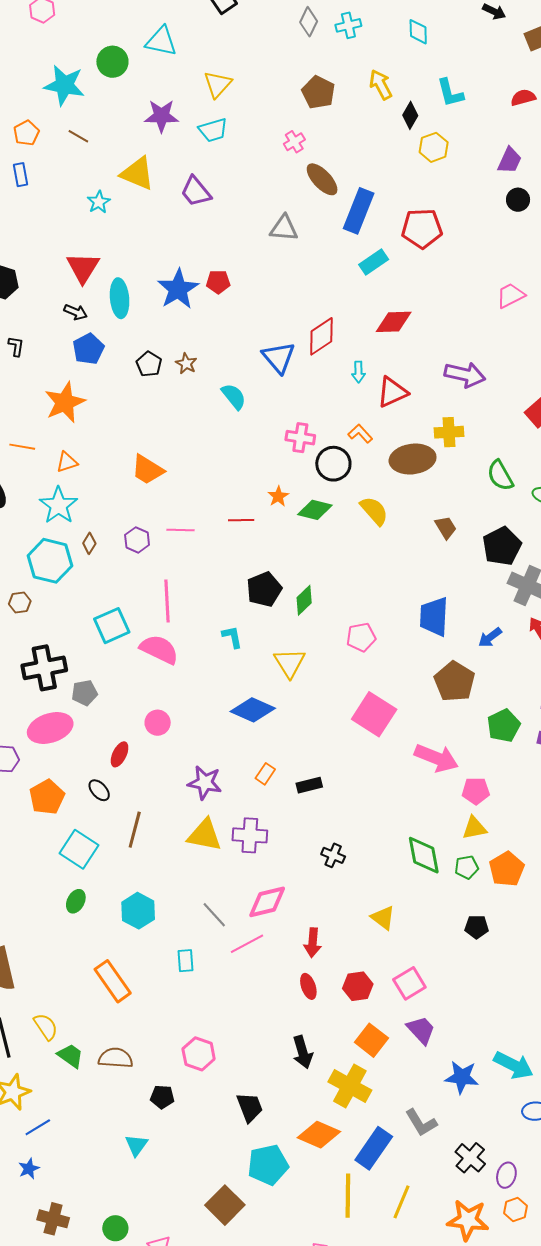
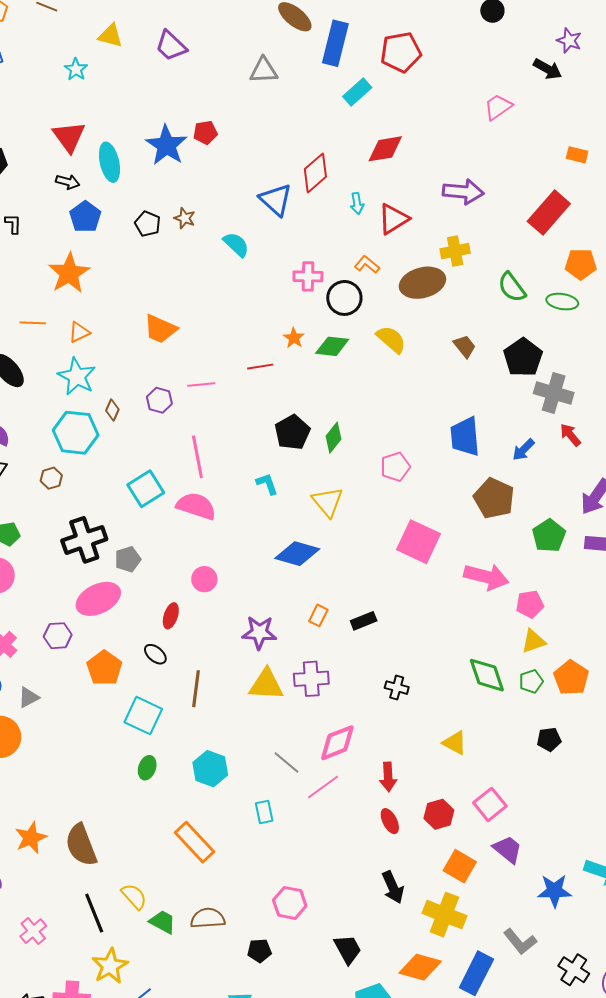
yellow triangle: (137, 173) -> (111, 36), size x0.7

